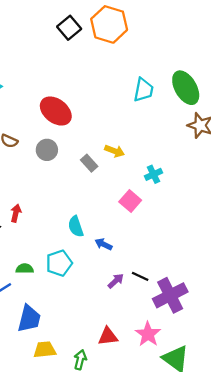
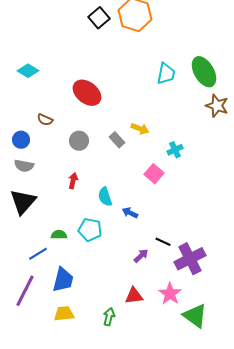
gray circle: (47, 150) -> (79, 141), moved
red arrow: (16, 213) -> (73, 181), moved
cyan pentagon: (59, 263) -> (90, 230), turned 30
purple arrow: (116, 281) -> (141, 256), moved
yellow trapezoid: (45, 350) -> (64, 314), moved

